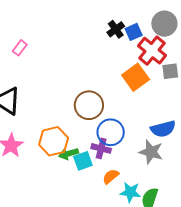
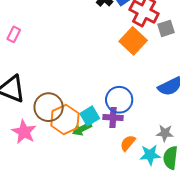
brown circle: (89, 105) -> (49, 107), moved
gray star: (151, 152) -> (165, 133), moved, size x0.7
cyan square: (83, 161) -> (90, 116), moved

